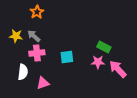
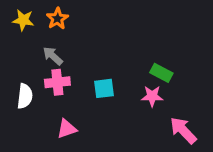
yellow star: (16, 36) -> (23, 20), moved
pink arrow: (118, 69) -> (183, 130), moved
white semicircle: (23, 72) -> (25, 96), moved

